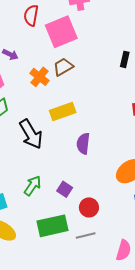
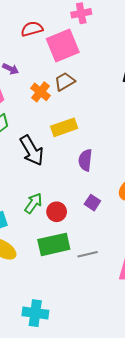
red semicircle: (31, 15) -> (32, 29), turned 65
purple square: (65, 189) -> (92, 203), moved
red circle: (89, 207) -> (57, 212), moved

